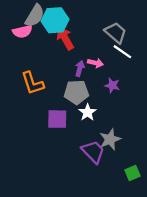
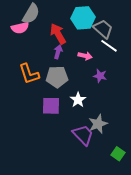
cyan hexagon: (55, 20) -> (83, 18), moved
purple arrow: (80, 69) -> (58, 52), moved
gray pentagon: (76, 92) -> (57, 77), moved
green square: (132, 173) -> (118, 154), turned -32

